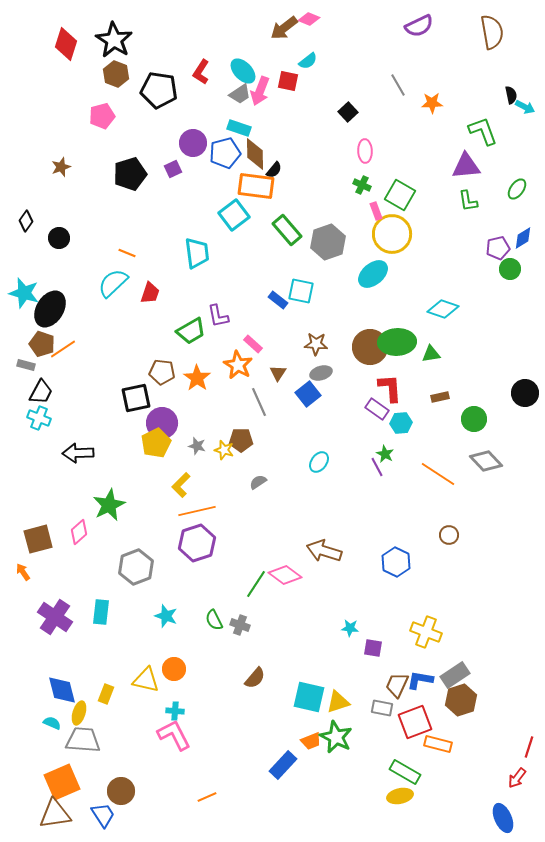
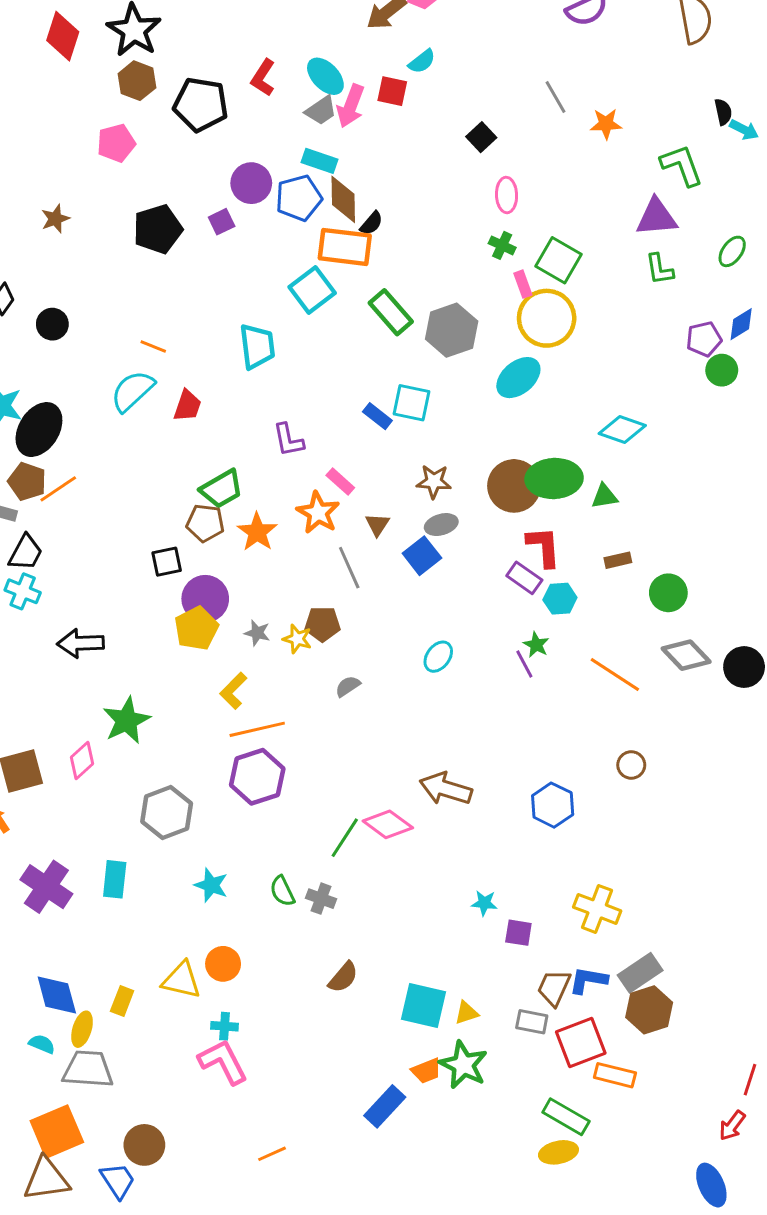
green trapezoid: (191, 331) -> (222, 489), moved
black circle: (525, 393) -> (744, 667), moved
black square: (136, 398) -> (167, 562), size x0.7
yellow triangle: (338, 702) -> (466, 1013), size x0.7

